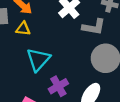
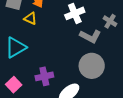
cyan triangle: (38, 60) -> (16, 47), moved

